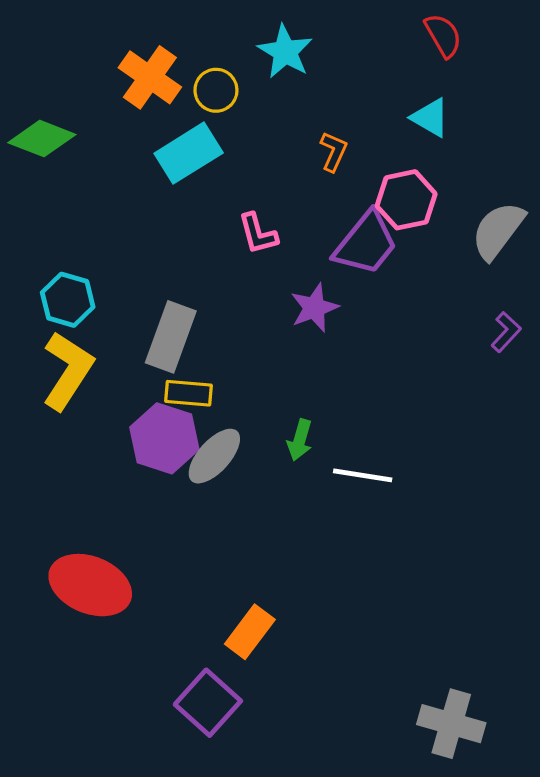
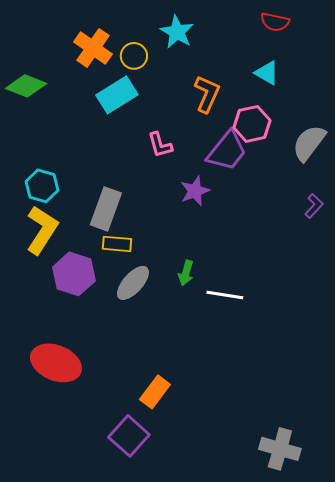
red semicircle: (443, 35) -> (275, 22), turned 132
orange L-shape: (334, 151) -> (207, 94), size x1.5
purple hexagon: (164, 438) -> (74, 274), moved

